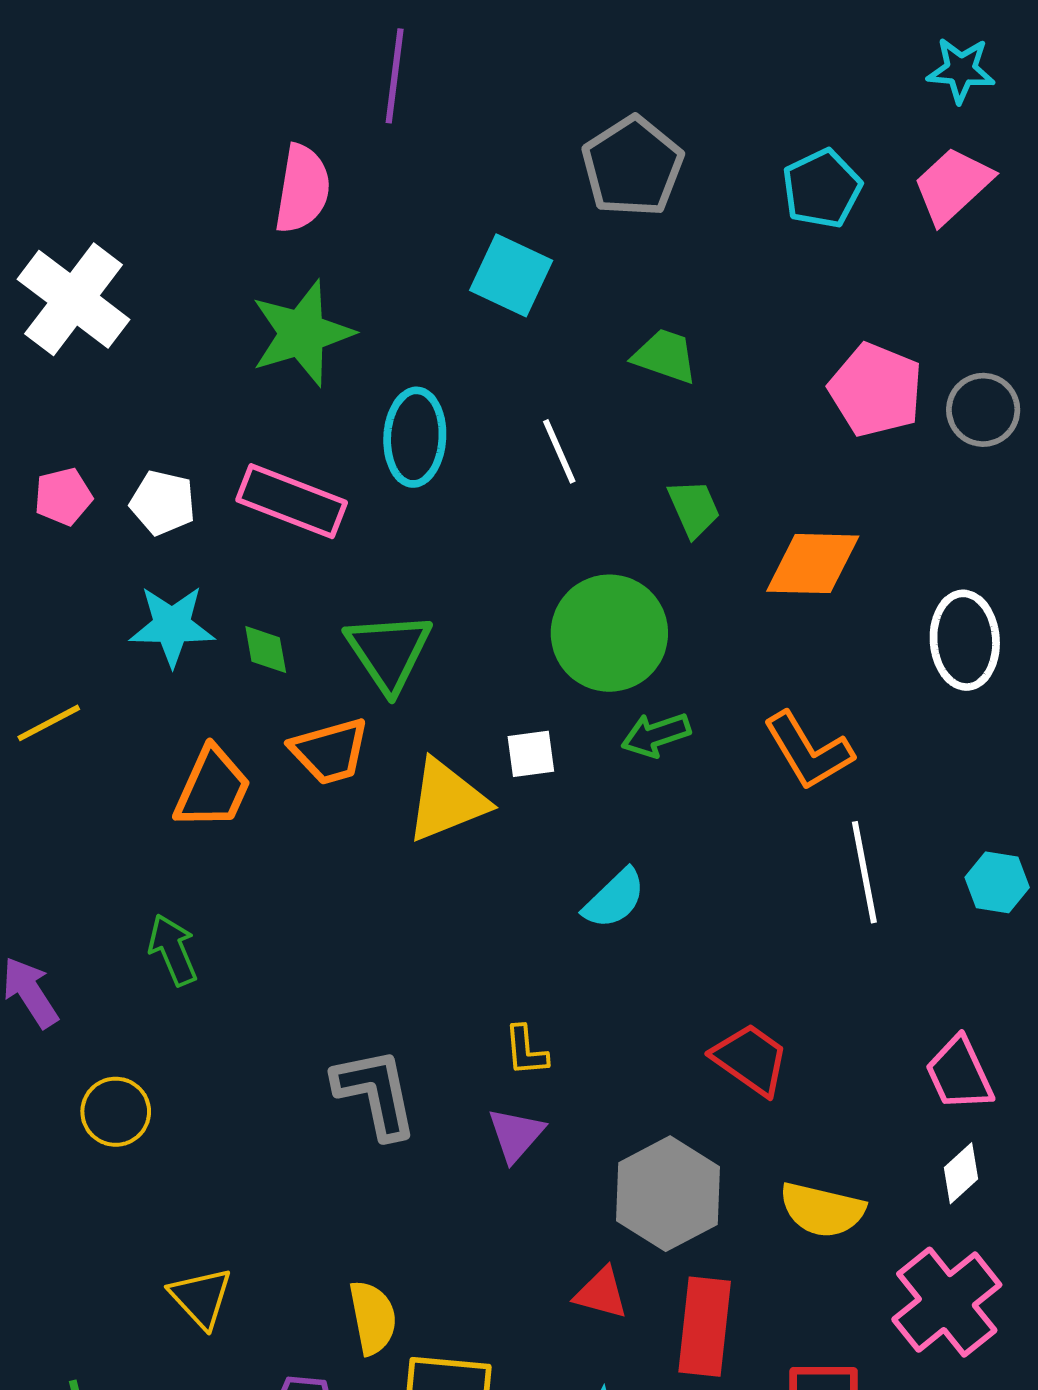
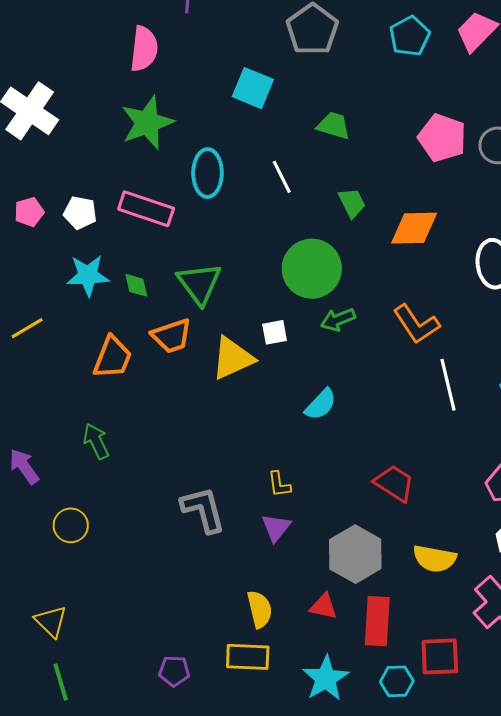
yellow triangle: (201, 1298) -> (51, 621), moved
yellow semicircle: (373, 1318) -> (260, 609), moved

